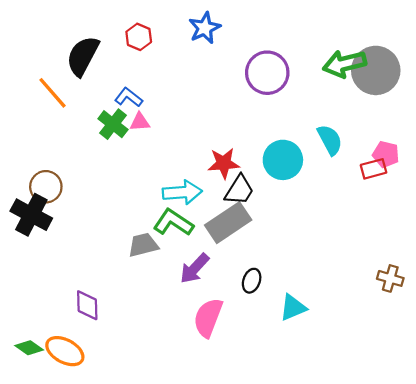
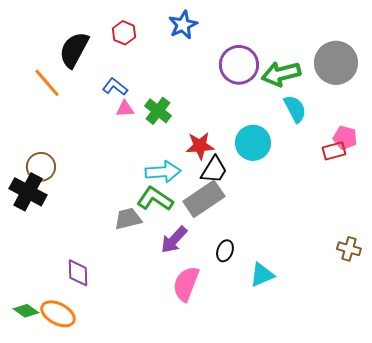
green arrow: (344, 64) -> (281, 74), moved
green cross: (113, 124) -> (158, 111), moved
cyan semicircle: (330, 140) -> (295, 109), moved

